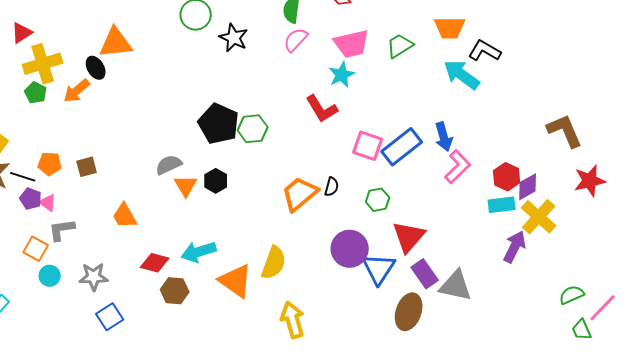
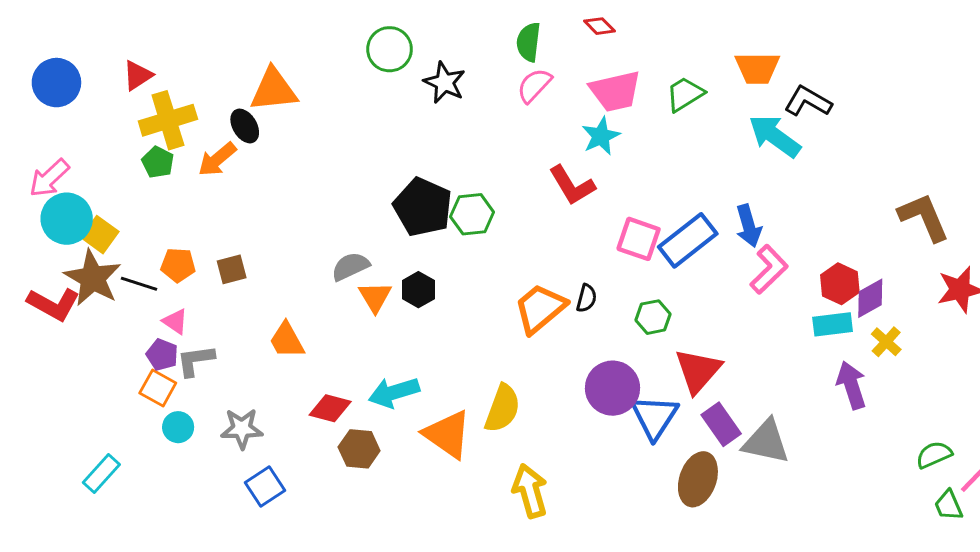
purple pentagon: (31, 199) -> (162, 355), moved
yellow cross: (539, 217) -> (886, 342), size x0.6
purple arrow: (515, 247) -> (851, 385), turned -44

